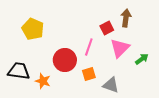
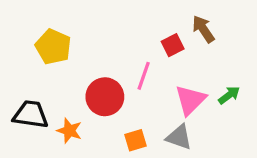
brown arrow: (126, 18) -> (203, 29), turned -42
pink triangle: (120, 48) -> (190, 100), moved
orange square: (89, 74) -> (136, 140), moved

